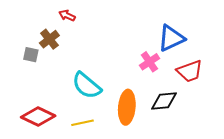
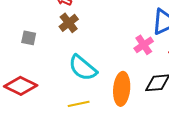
brown cross: (49, 39) -> (69, 23), moved
red diamond: (38, 116) -> (21, 86), moved

